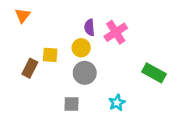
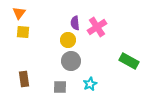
yellow square: (50, 55) -> (23, 32), moved
brown rectangle: (30, 68) -> (24, 79), moved, turned -35
cyan star: (117, 103) -> (90, 84), moved

